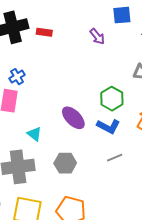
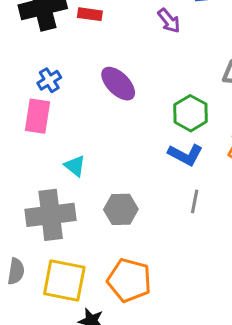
purple ellipse: (73, 118) -> (118, 84), moved
gray line: (115, 158) -> (195, 201), turned -56

